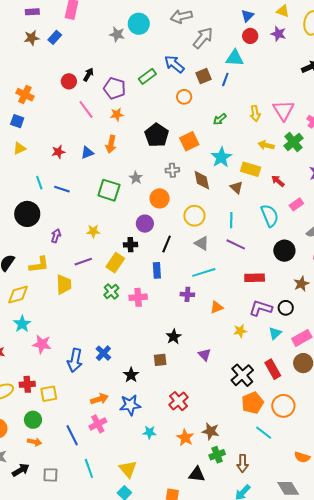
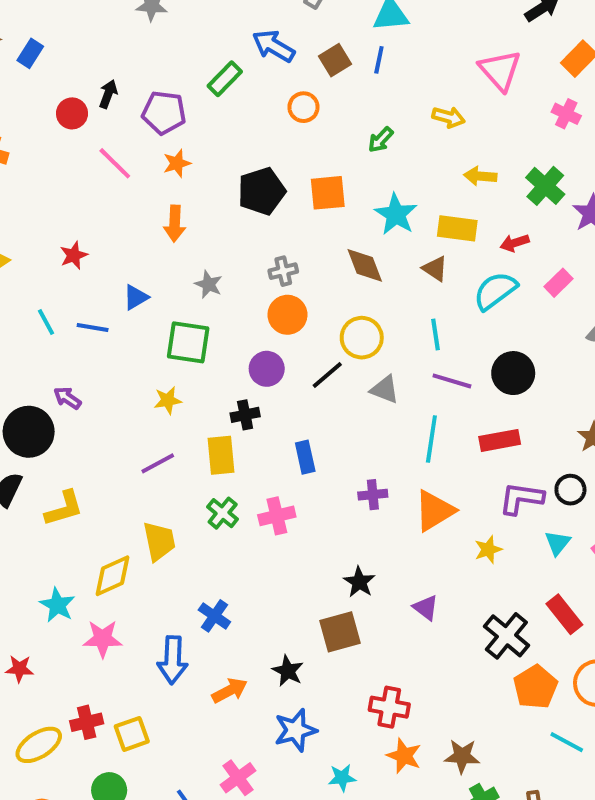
blue rectangle: (55, 37) -> (30, 53), moved
pink triangle: (283, 110) -> (500, 70), moved
yellow arrow: (255, 113) -> (449, 117), turned -56
black pentagon: (157, 135) -> (262, 191), turned 30
orange square: (189, 141) -> (328, 193), turned 30
green cross: (293, 142) -> (545, 186), moved
blue triangle: (87, 153) -> (136, 297), moved
gray cross: (172, 170) -> (283, 271), moved
gray star: (136, 178) -> (209, 284), moved
red arrow: (278, 181) -> (515, 243), turned -48
green square: (109, 190) -> (188, 342), moved
black circle: (27, 214) -> (29, 432), moved
cyan semicircle: (270, 216) -> (495, 291), moved, turned -95
purple arrow: (56, 236) -> (67, 398), moved, turned -64
black line: (167, 244) -> (327, 375), moved, turned 36
black circle: (284, 251) -> (513, 373), moved
yellow rectangle: (115, 263) -> (221, 455), turned -30
yellow L-shape: (39, 265) -> (64, 508), moved
cyan line: (204, 272) -> (431, 439), moved, turned -55
yellow trapezoid: (64, 284) -> (159, 541), moved
yellow diamond: (18, 295) -> (113, 576), moved
orange triangle: (217, 307) -> (434, 511), size x1.6
blue cross: (103, 353) -> (214, 616), moved
brown square: (160, 360) -> (340, 632), size x1.5
orange arrow: (99, 399) -> (230, 691), moved
red cross: (178, 401) -> (389, 707), turned -30
orange star: (185, 438) -> (404, 756), moved

